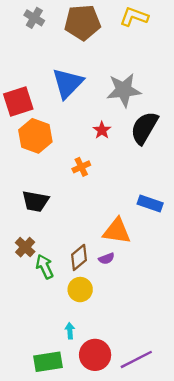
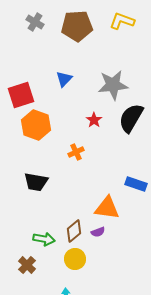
blue triangle: (68, 83) -> (64, 79), size x0.6
brown cross: (25, 247) -> (27, 265), moved
green arrow: (45, 267) -> (44, 239), turned 125

